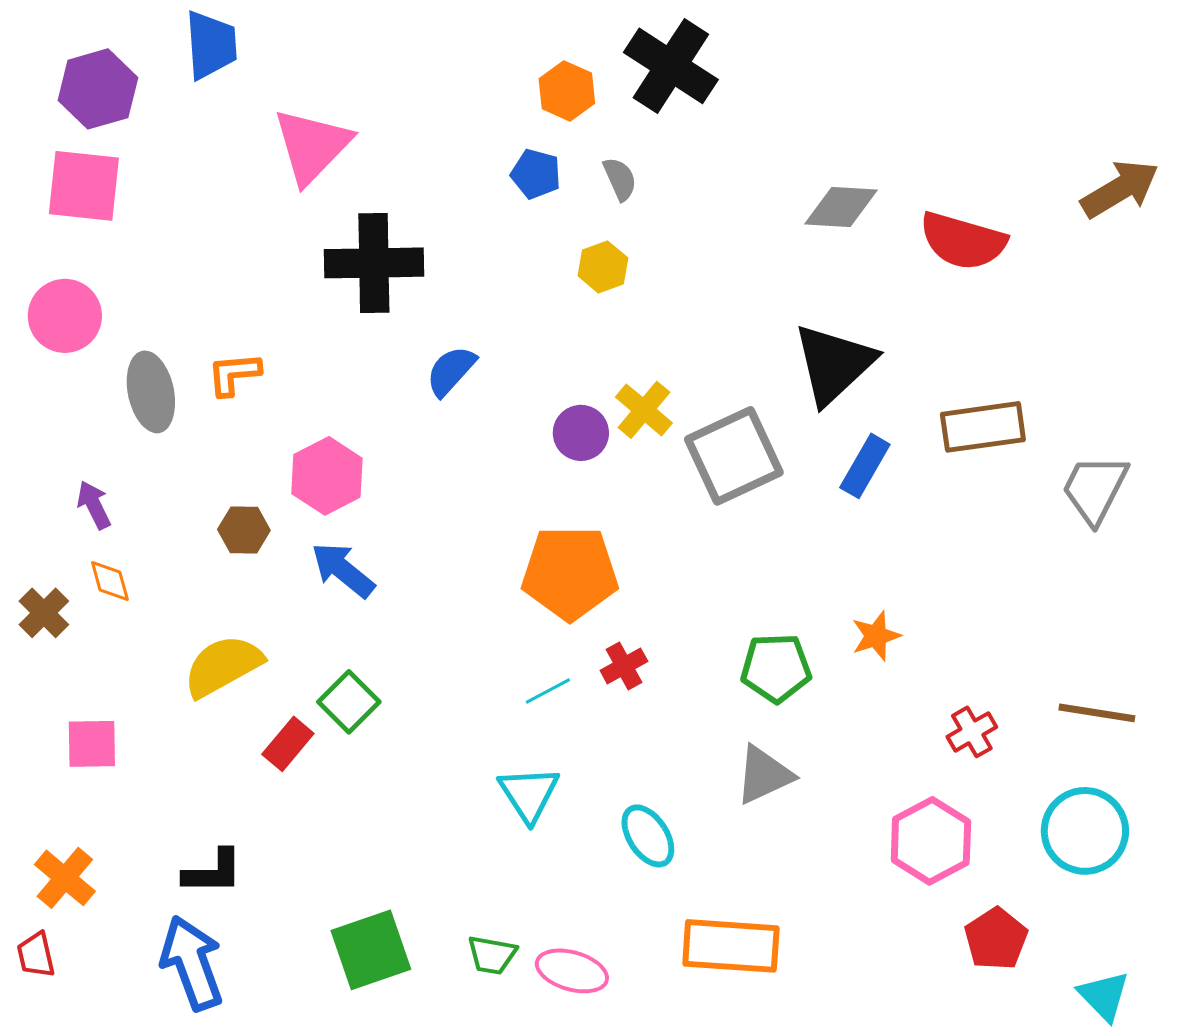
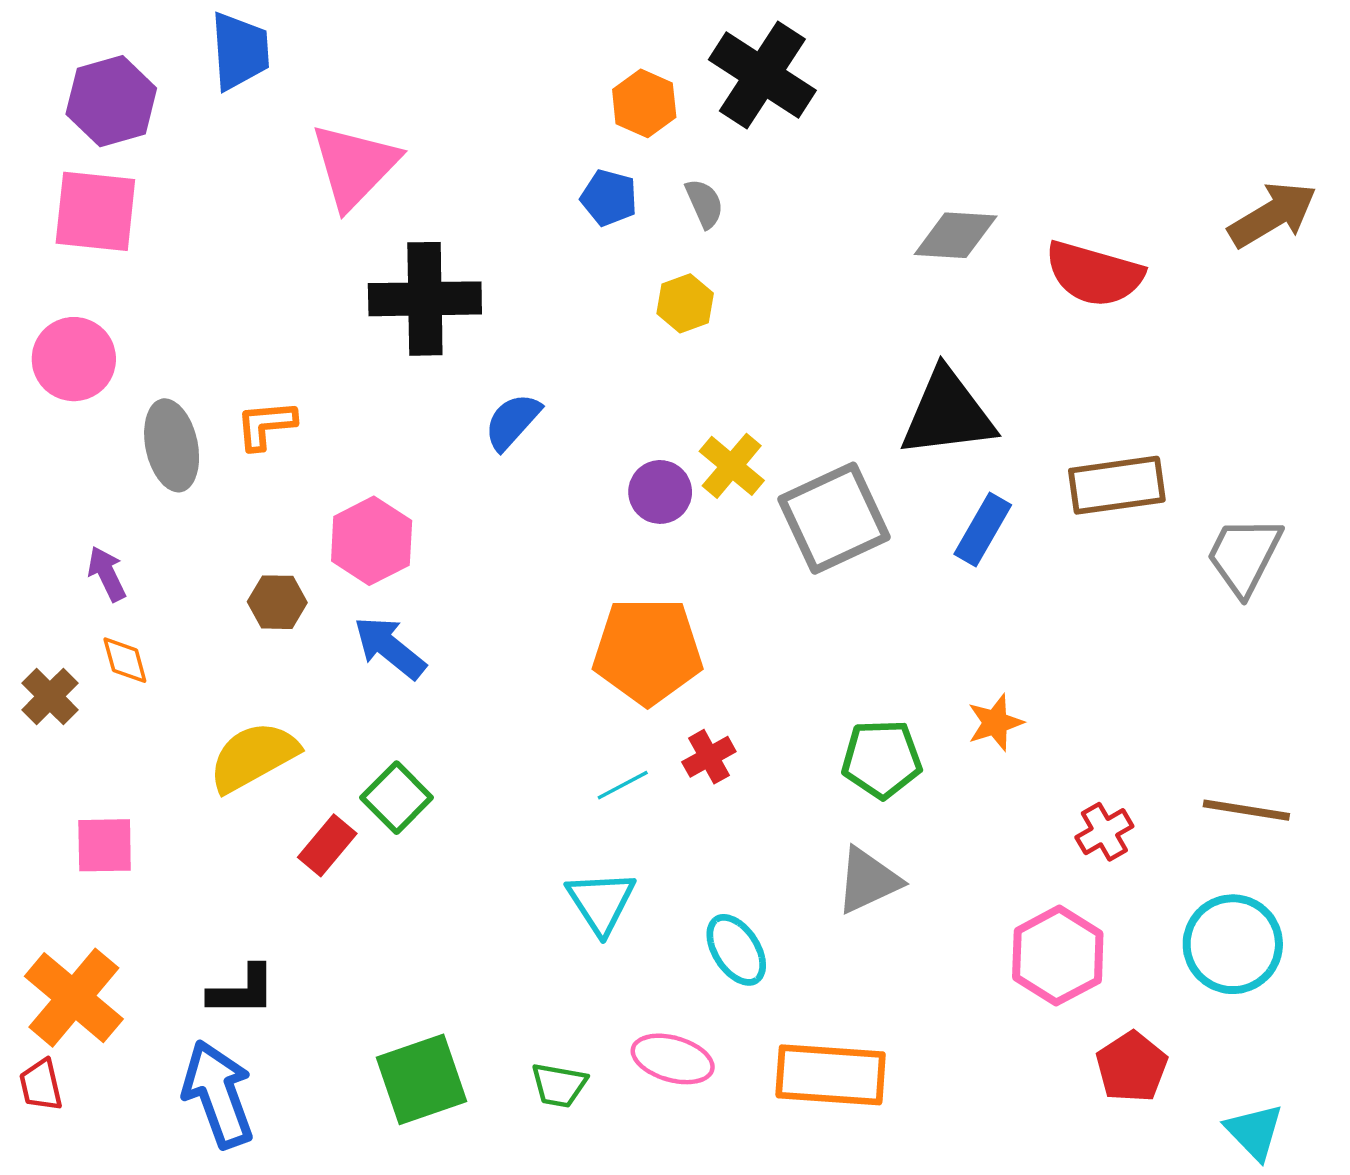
black triangle: (834, 364) -> (948, 414), turned 36
orange cross: (65, 878) -> (74, 998), size x1.4
pink ellipse: (572, 971) -> (673, 1059), moved

